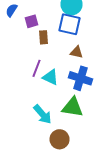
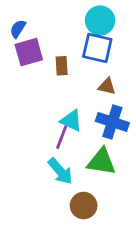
purple square: (32, 21) -> (29, 52), moved, size x1.5
purple line: (36, 68) -> (62, 137), moved

